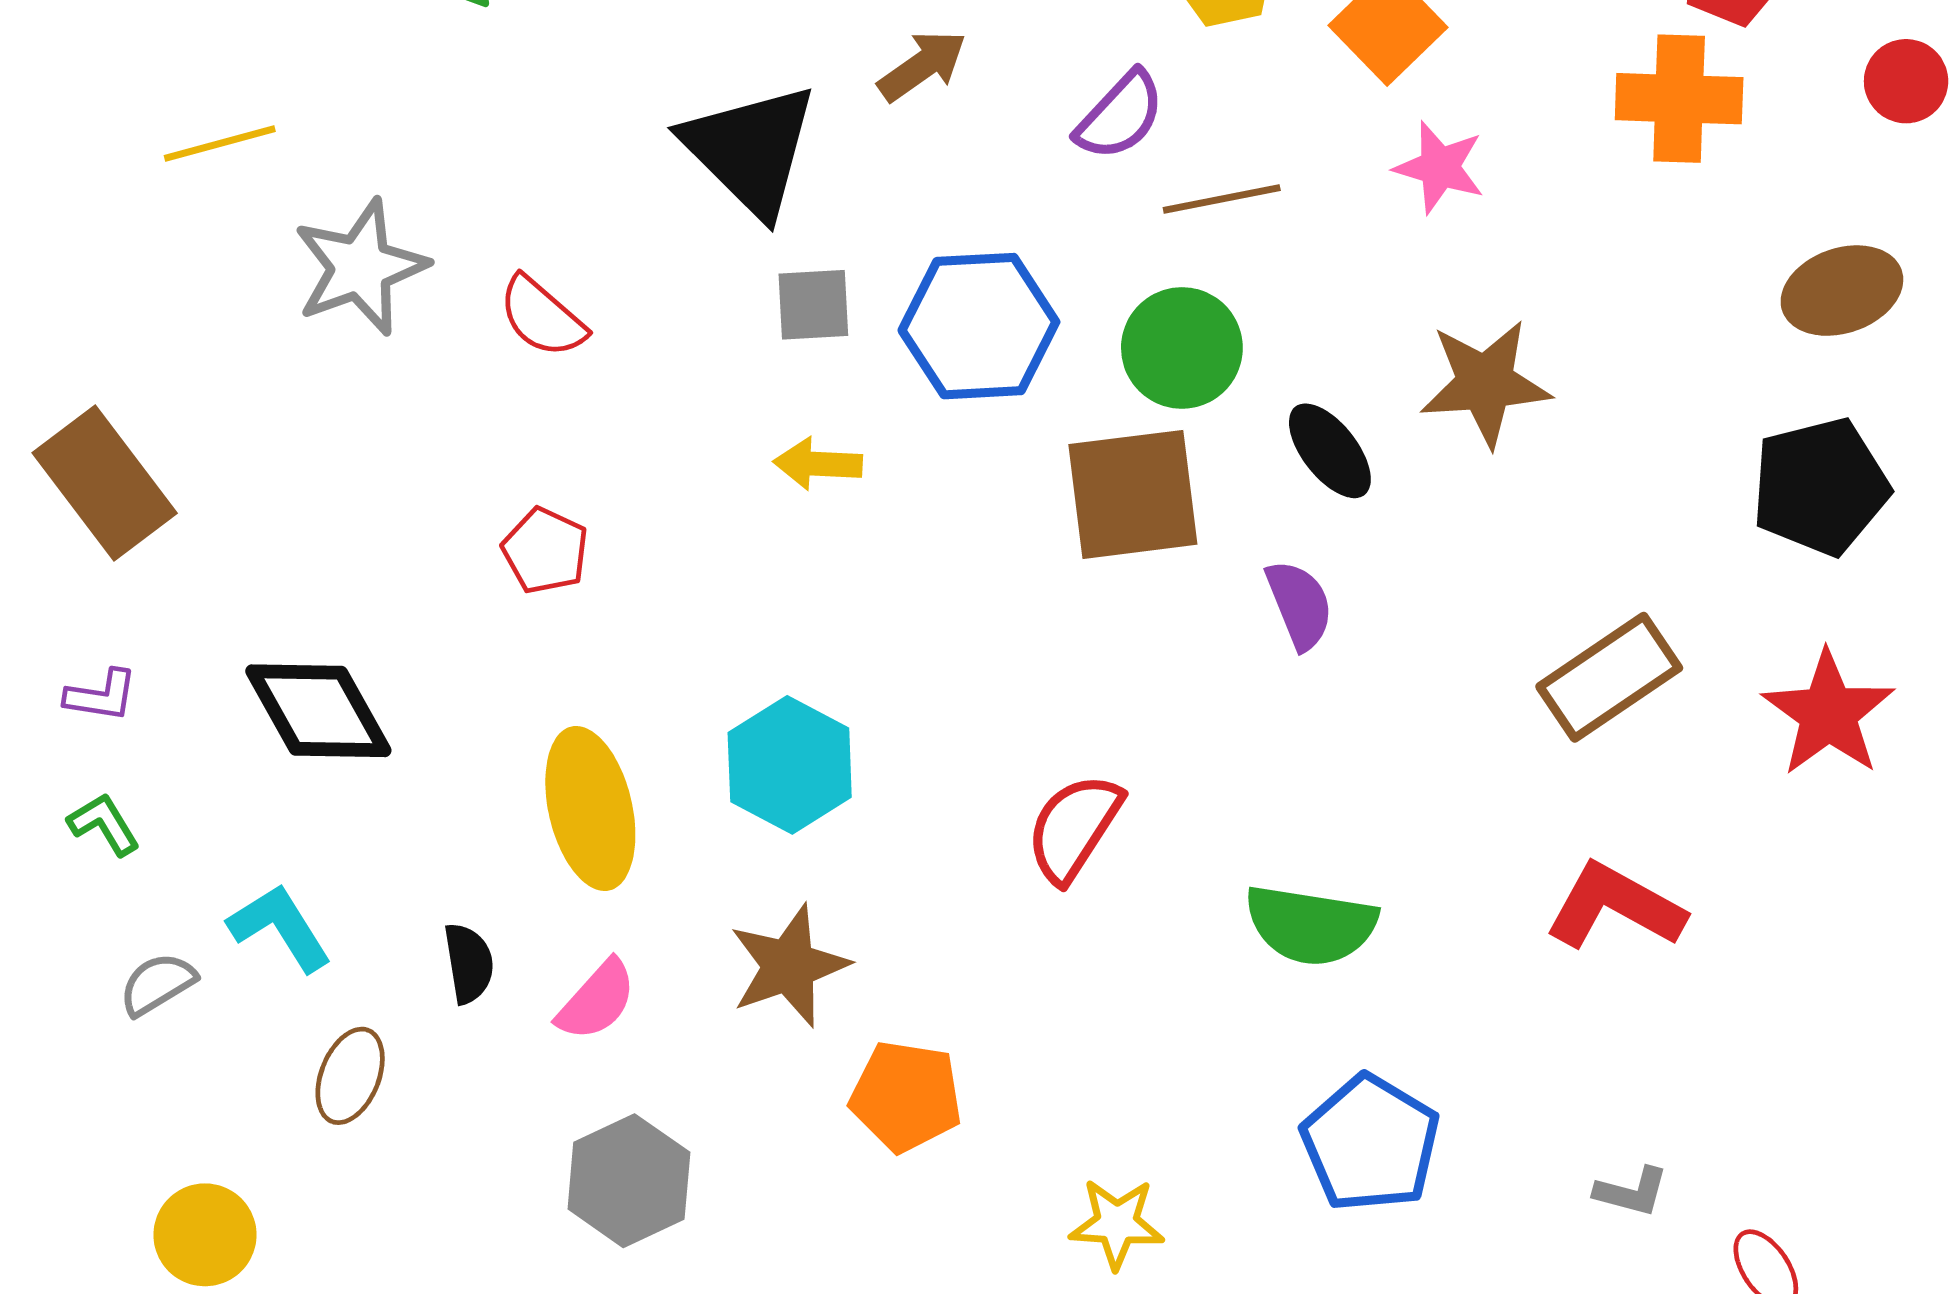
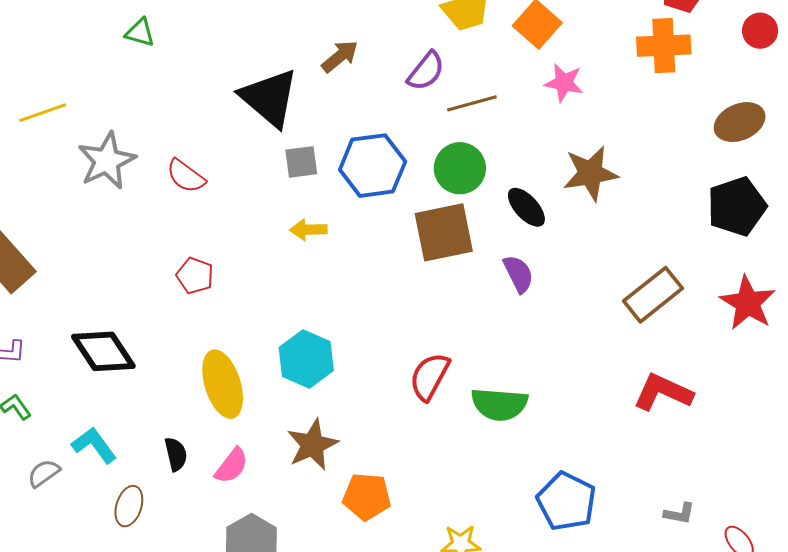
green semicircle: (1311, 925) -> (499, 404), moved

